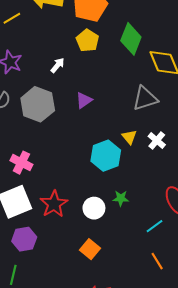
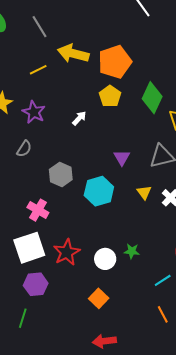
purple triangle: (84, 100) -> (122, 158), moved, turned -30
gray hexagon: (38, 104) -> (61, 175), moved, size x0.7
cyan hexagon: (106, 156) -> (99, 191), moved

